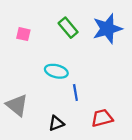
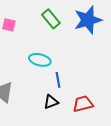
black triangle: (56, 123) -> (51, 102), moved

